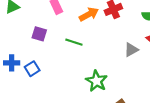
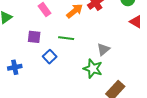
gray triangle: (131, 50) -> (103, 49), moved
blue square: (32, 69) -> (50, 57), moved

